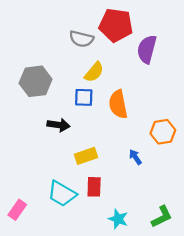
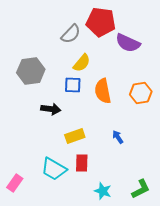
gray semicircle: (81, 39) -> (71, 34), turned -60
purple semicircle: (147, 49) -> (128, 43), turned -80
orange hexagon: (163, 132) -> (141, 93), moved

